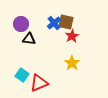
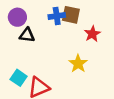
blue cross: (54, 23) -> (57, 16), turned 32
red star: (72, 36) -> (92, 34), moved

